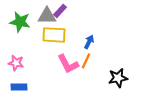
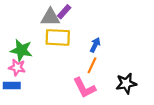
green star: (20, 22) -> (21, 50), moved
pink L-shape: (68, 64) -> (84, 88), moved
blue rectangle: (19, 87) -> (12, 86), moved

